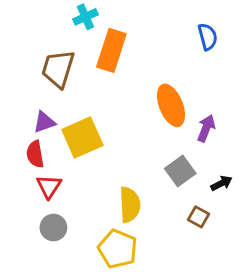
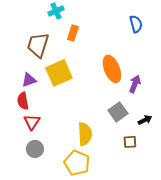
orange rectangle: (111, 50) -> (73, 33), size x0.6
yellow square: (82, 137) -> (59, 73), moved
brown square: (198, 217) -> (130, 142), turned -32

